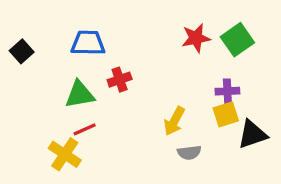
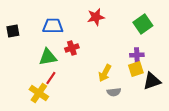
red star: (196, 38) -> (96, 17), moved
black square: (22, 51) -> (13, 31), turned 32
red line: (85, 129) -> (51, 78), turned -32

